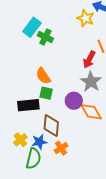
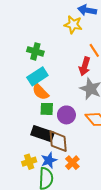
cyan rectangle: (32, 27) -> (37, 76), moved, turned 30
purple circle: (74, 101) -> (66, 115), moved
black rectangle: (28, 105) -> (42, 134), moved, turned 35
yellow cross: (20, 140) -> (29, 162), turned 32

